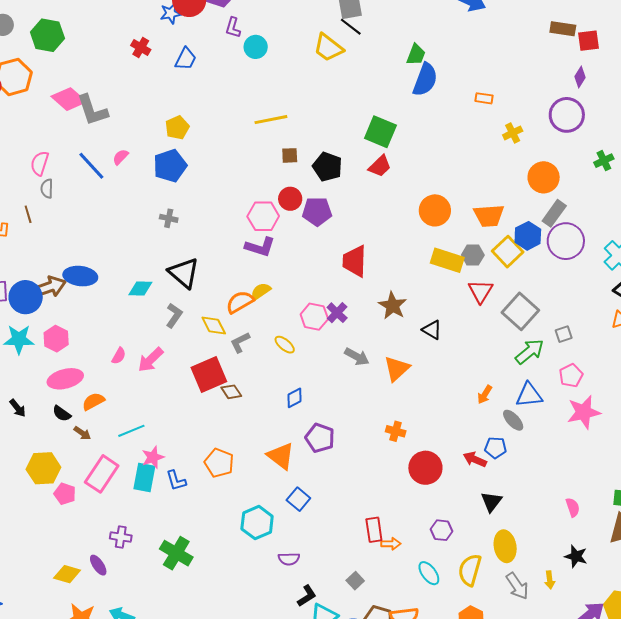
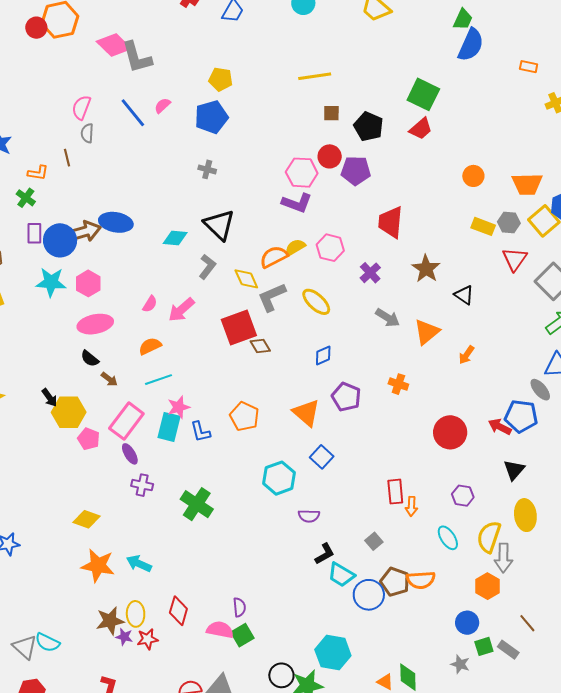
yellow pentagon: (177, 128) -> (221, 79), turned 30
orange circle: (435, 210) -> (473, 176), size x0.7
yellow rectangle: (447, 260) -> (483, 226), size x0.7
pink hexagon: (314, 317) -> (330, 248), moved
gray L-shape: (240, 342) -> (272, 297), size x1.4
yellow ellipse: (285, 345) -> (316, 302), size x1.4
orange arrow: (485, 395) -> (466, 355), moved
orange semicircle: (93, 401) -> (150, 346), moved
black arrow: (18, 408) -> (50, 398), moved
orange cross: (396, 431) -> (398, 384), moved
blue pentagon: (495, 448) -> (521, 416), size x1.5
orange arrow: (391, 544) -> (411, 506), turned 90
purple ellipse: (98, 565) -> (130, 454), moved
gray arrow: (517, 586) -> (503, 558), moved, turned 32

